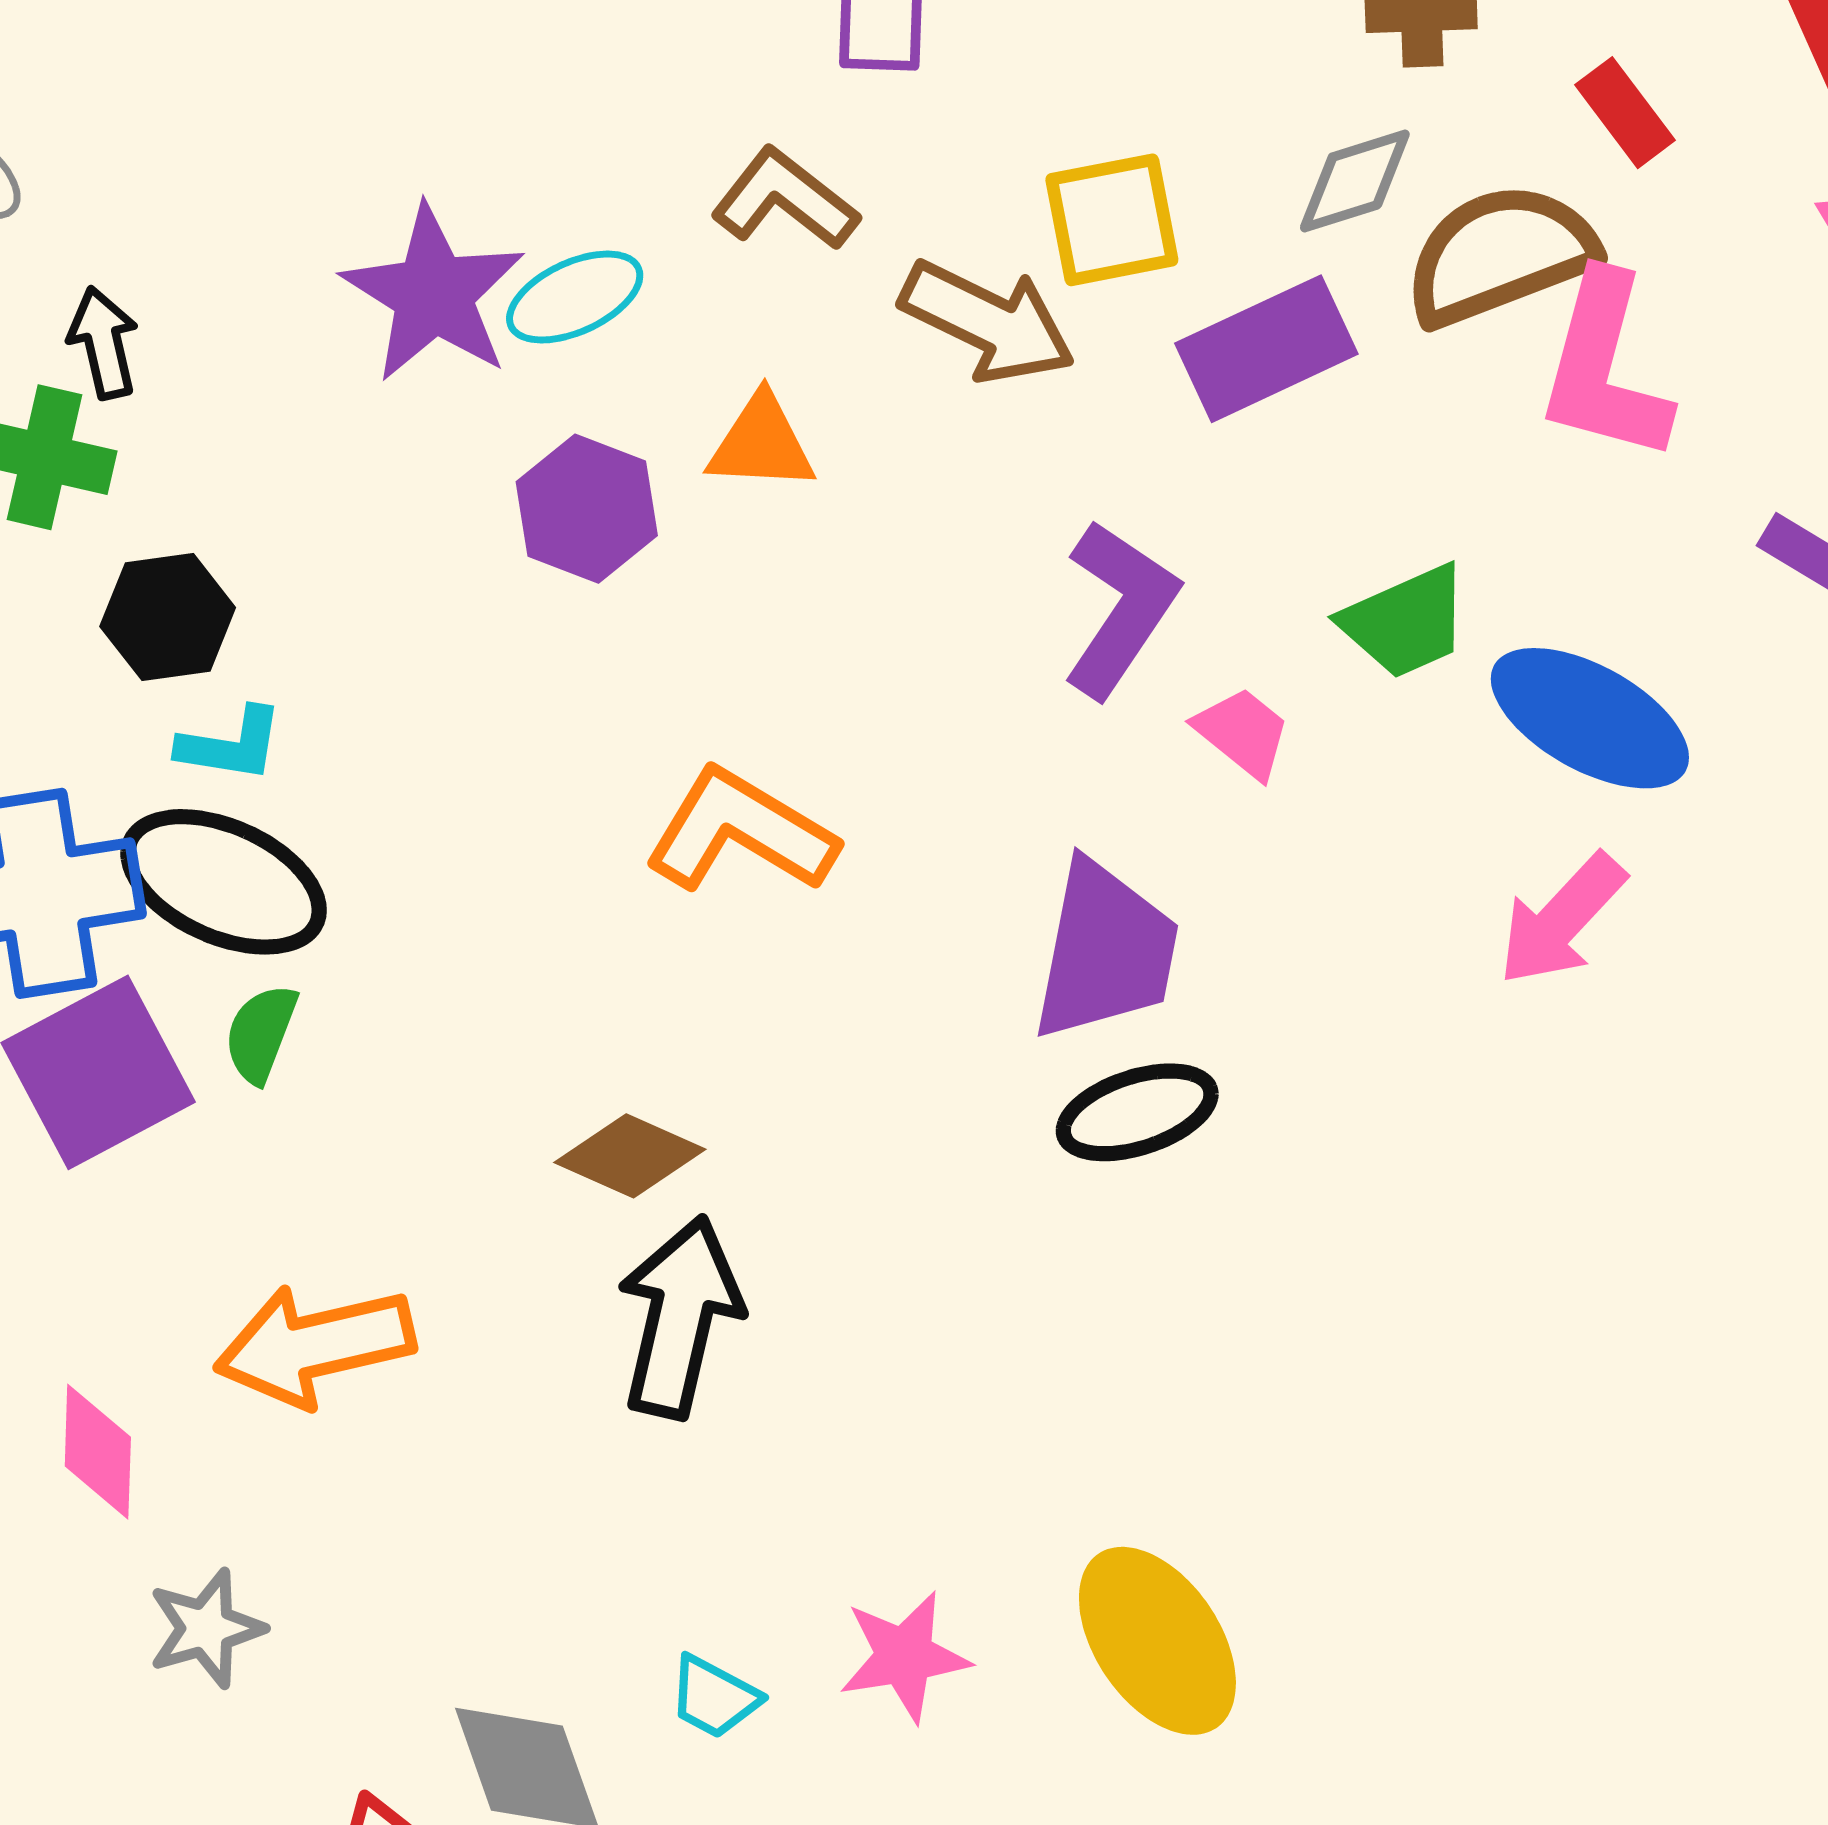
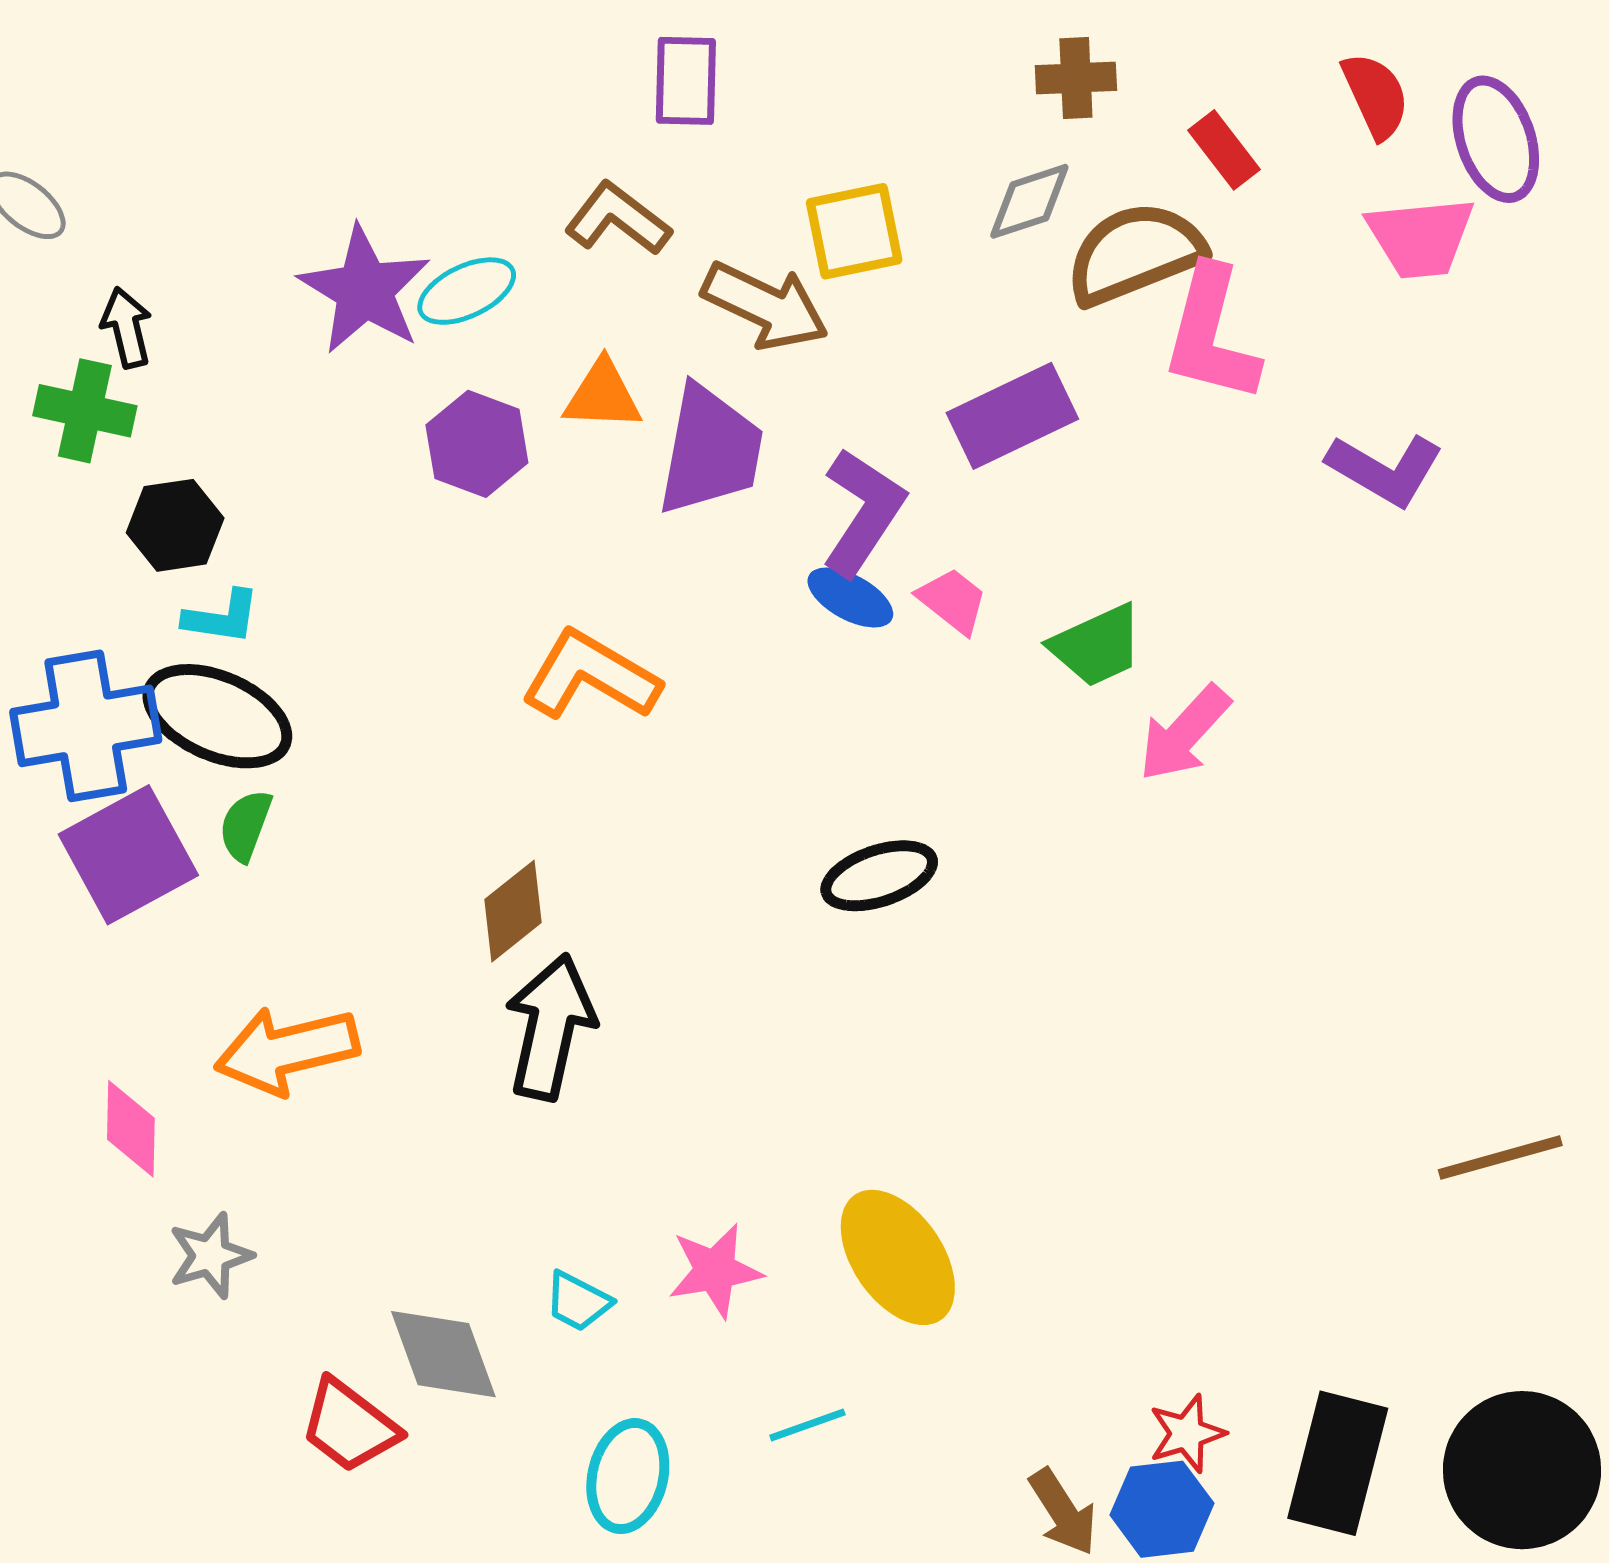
purple rectangle: (1266, 349) -> (1012, 416), moved
green trapezoid: (1405, 622) -> (1097, 646), moved
blue ellipse: (1590, 718) -> (850, 597), moved, size x0.6
purple trapezoid: (1105, 951) -> (710, 450), moved
brown diamond: (630, 1156) -> (513, 911), turned -62

